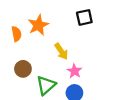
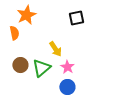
orange star: (38, 25) -> (26, 15), moved
green triangle: (46, 85) -> (41, 68), moved

